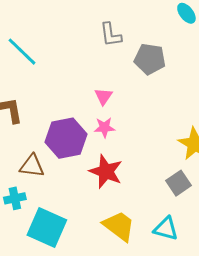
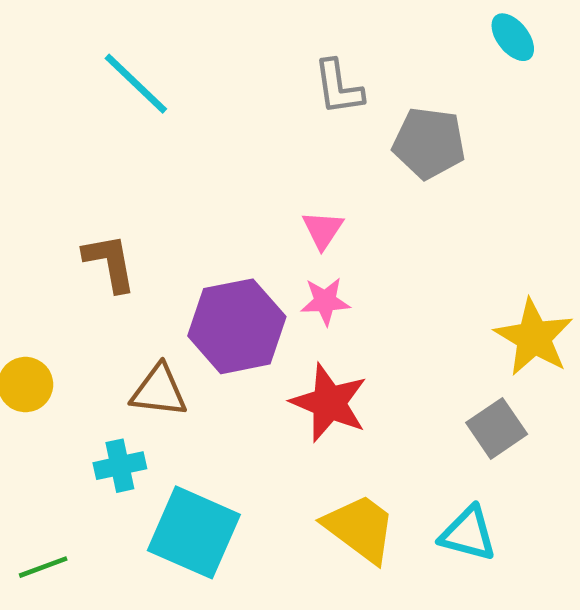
cyan line: (22, 52) -> (136, 84), moved

